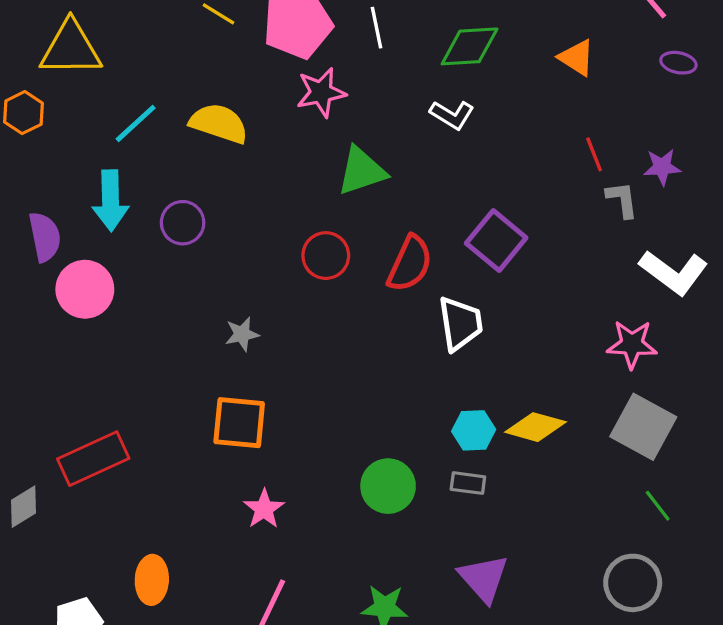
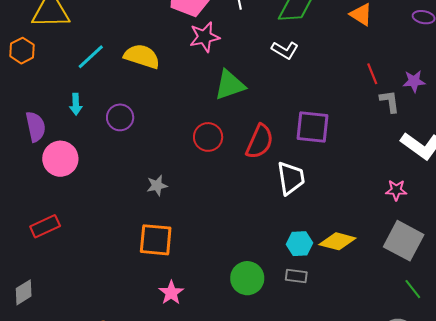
cyan arrow: (111, 201) -> (76, 104), size x0.6
purple square: (496, 241) -> (313, 127), turned -33
pink star: (632, 344) -> (396, 190), size x0.7
red rectangle: (93, 459) -> (45, 226), moved, size x0.7

